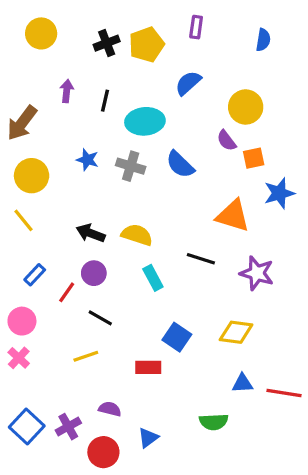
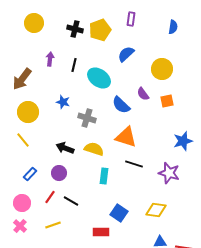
black cross: (107, 43) -> (75, 29), turned 35
cyan ellipse: (145, 121) -> (99, 78), turned 40
purple semicircle: (226, 141) -> (143, 94), moved
gray cross: (131, 166) -> (87, 118), moved
blue star: (279, 193) -> (183, 141), moved
orange triangle: (233, 216) -> (126, 137), moved
purple circle: (94, 273) -> (59, 173), moved
cyan rectangle: (153, 278) -> (104, 176), turned 35
red line: (67, 292) -> (50, 197), moved
yellow line: (86, 356) -> (53, 225), moved

